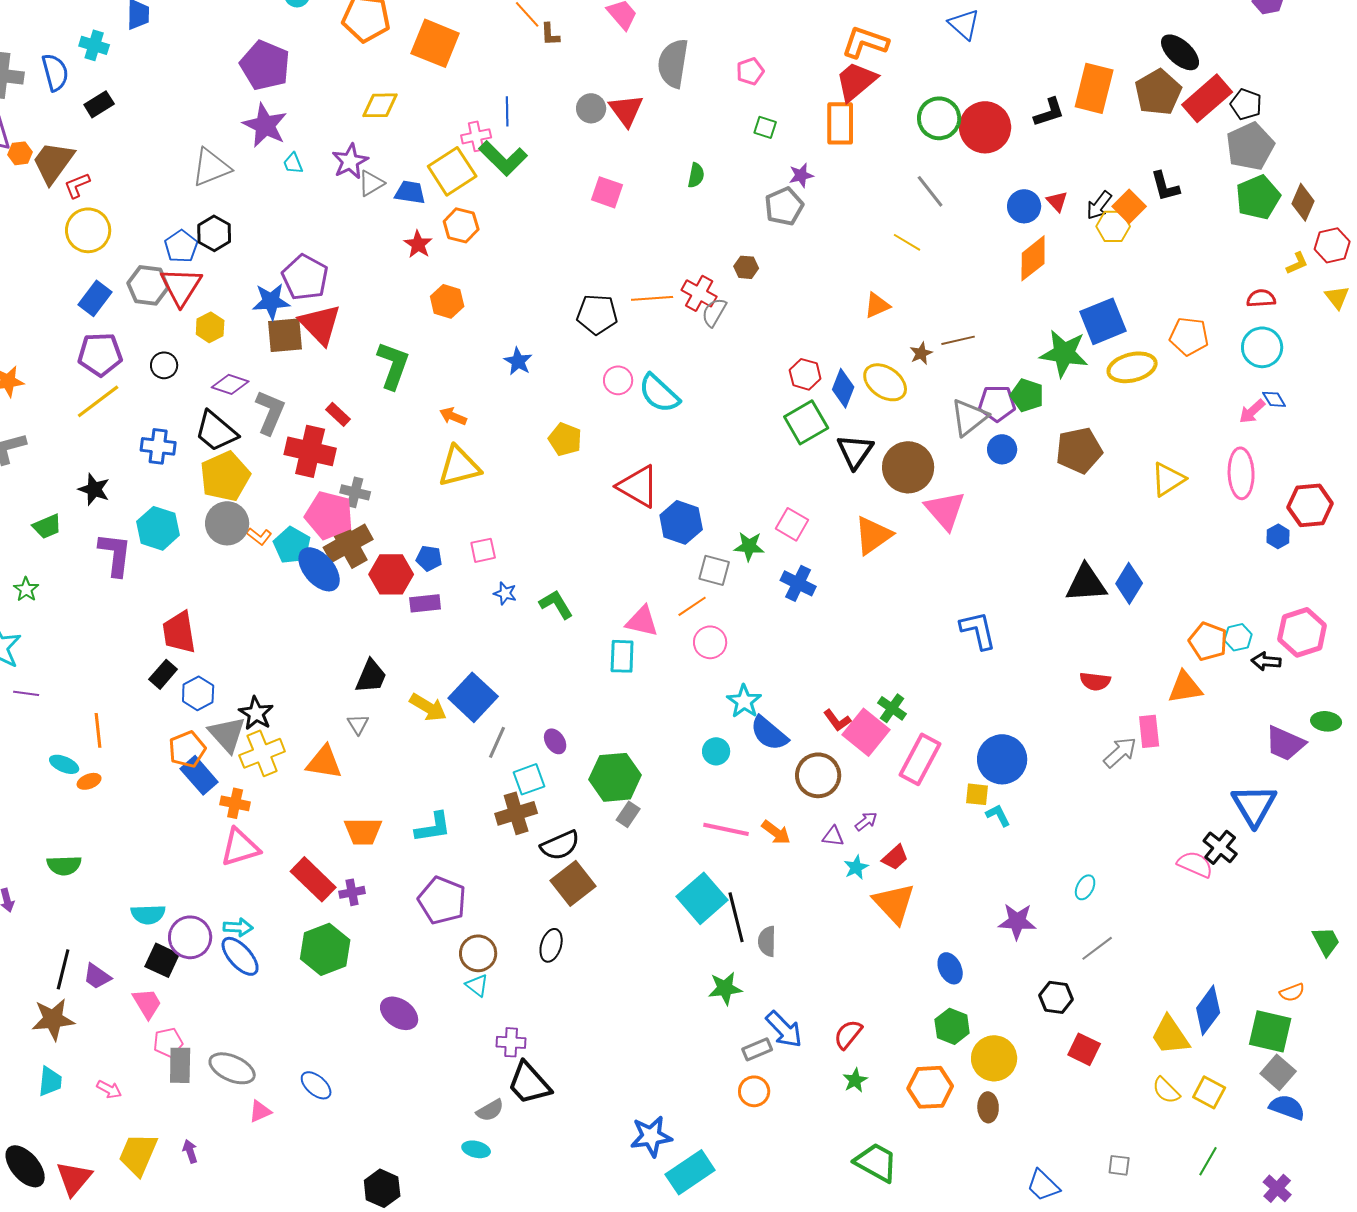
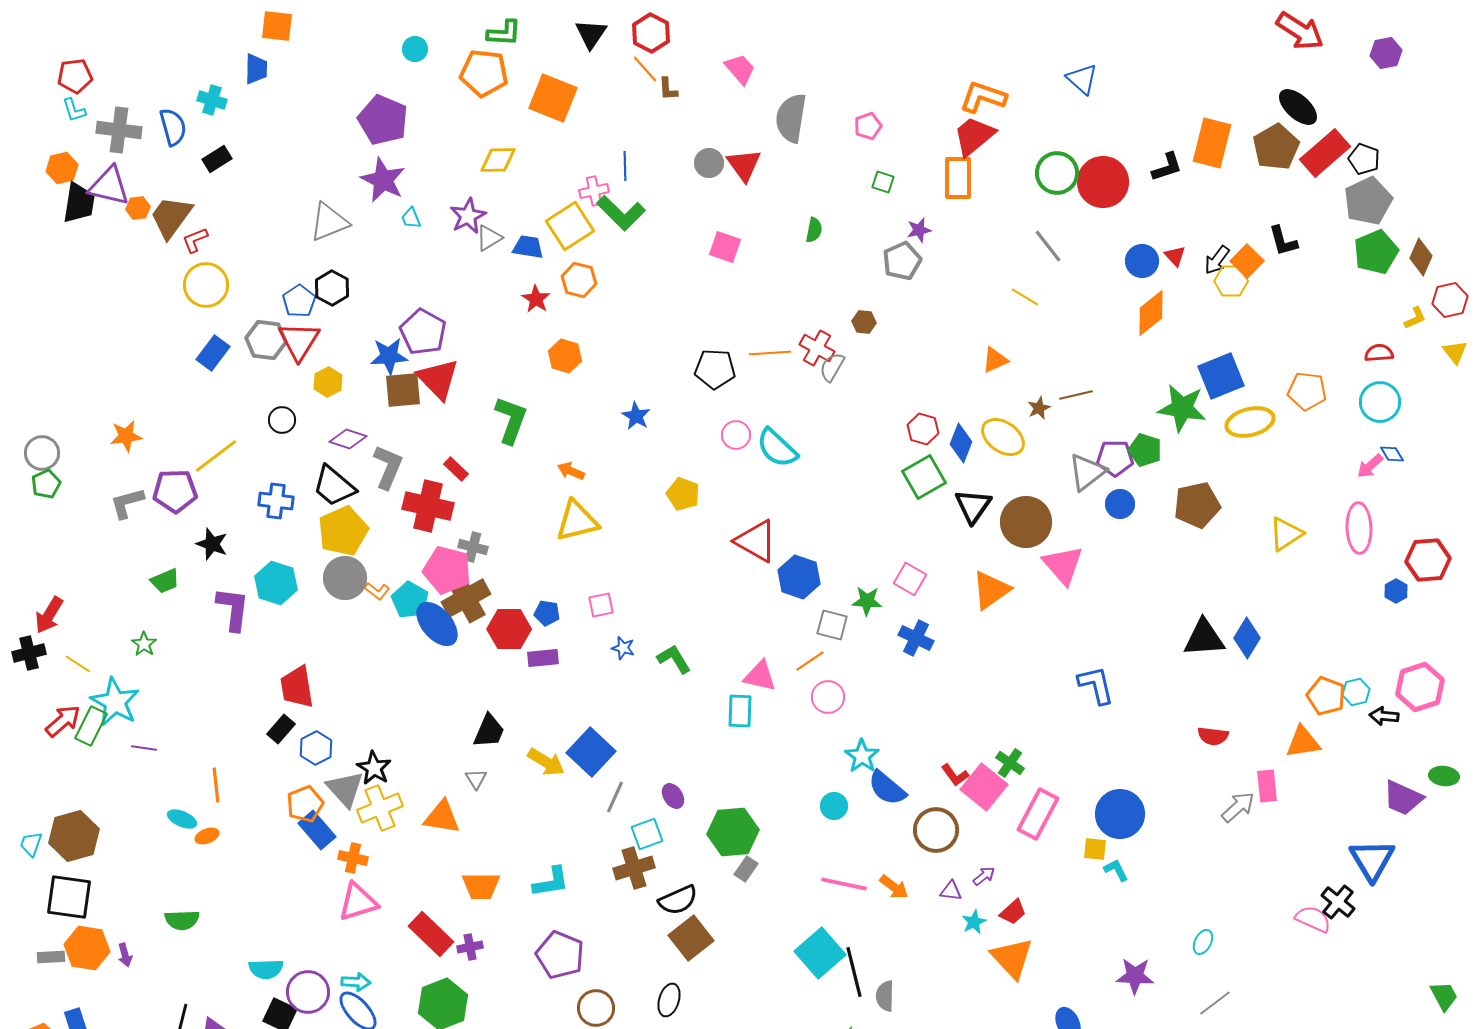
purple pentagon: (100, 354) -> (175, 491), moved

